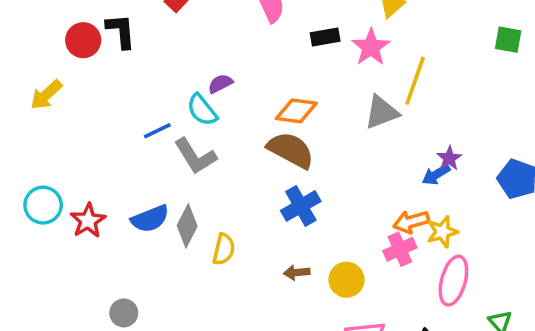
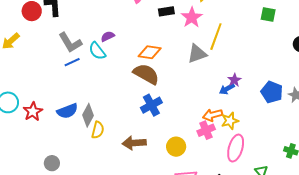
gray L-shape: (195, 156) -> (70, 43), moved
yellow semicircle: (224, 249) -> (98, 130), moved
brown arrow: (297, 273) -> (134, 143), moved, size x1.6

